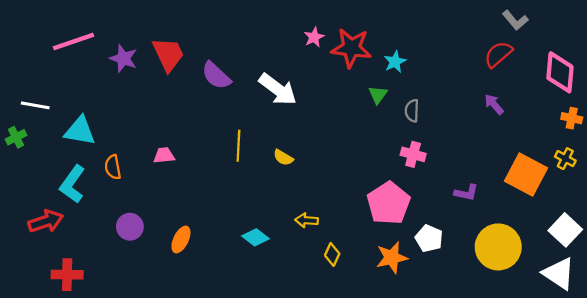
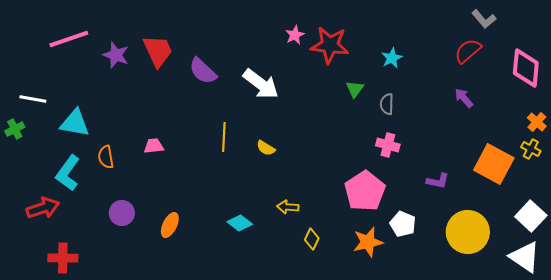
cyan star: (395, 62) -> (392, 58), moved
orange cross: (572, 118) -> (537, 122), moved, turned 30

